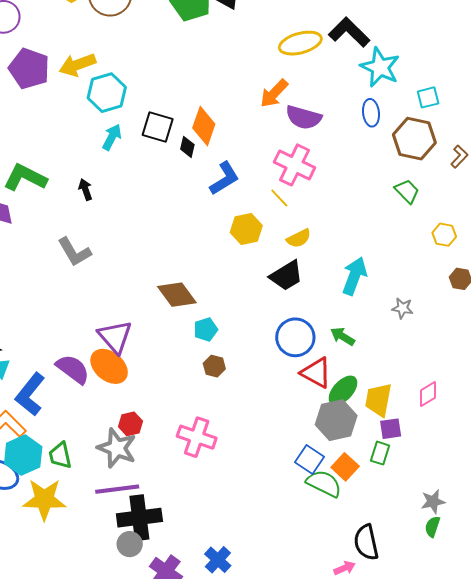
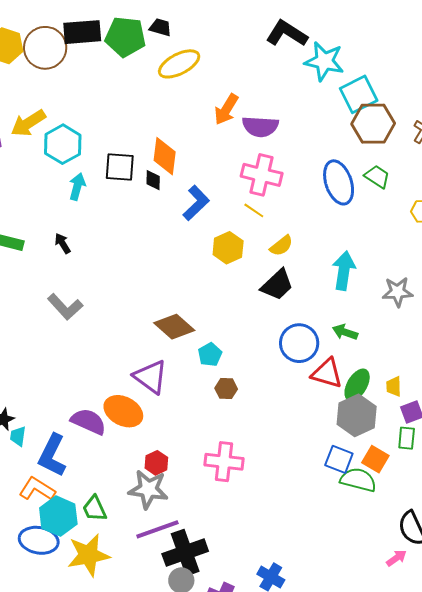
yellow ellipse: (300, 43) -> (179, 64), moved
cyan square: (428, 97) -> (359, 94), moved, size x1.6
blue ellipse: (371, 113) -> (339, 182), moved, size x1.6
gray star: (402, 308) -> (398, 292), size x1.4
purple triangle: (115, 337) -> (151, 377), moved
yellow trapezoid: (378, 400) -> (394, 386), size x0.6

